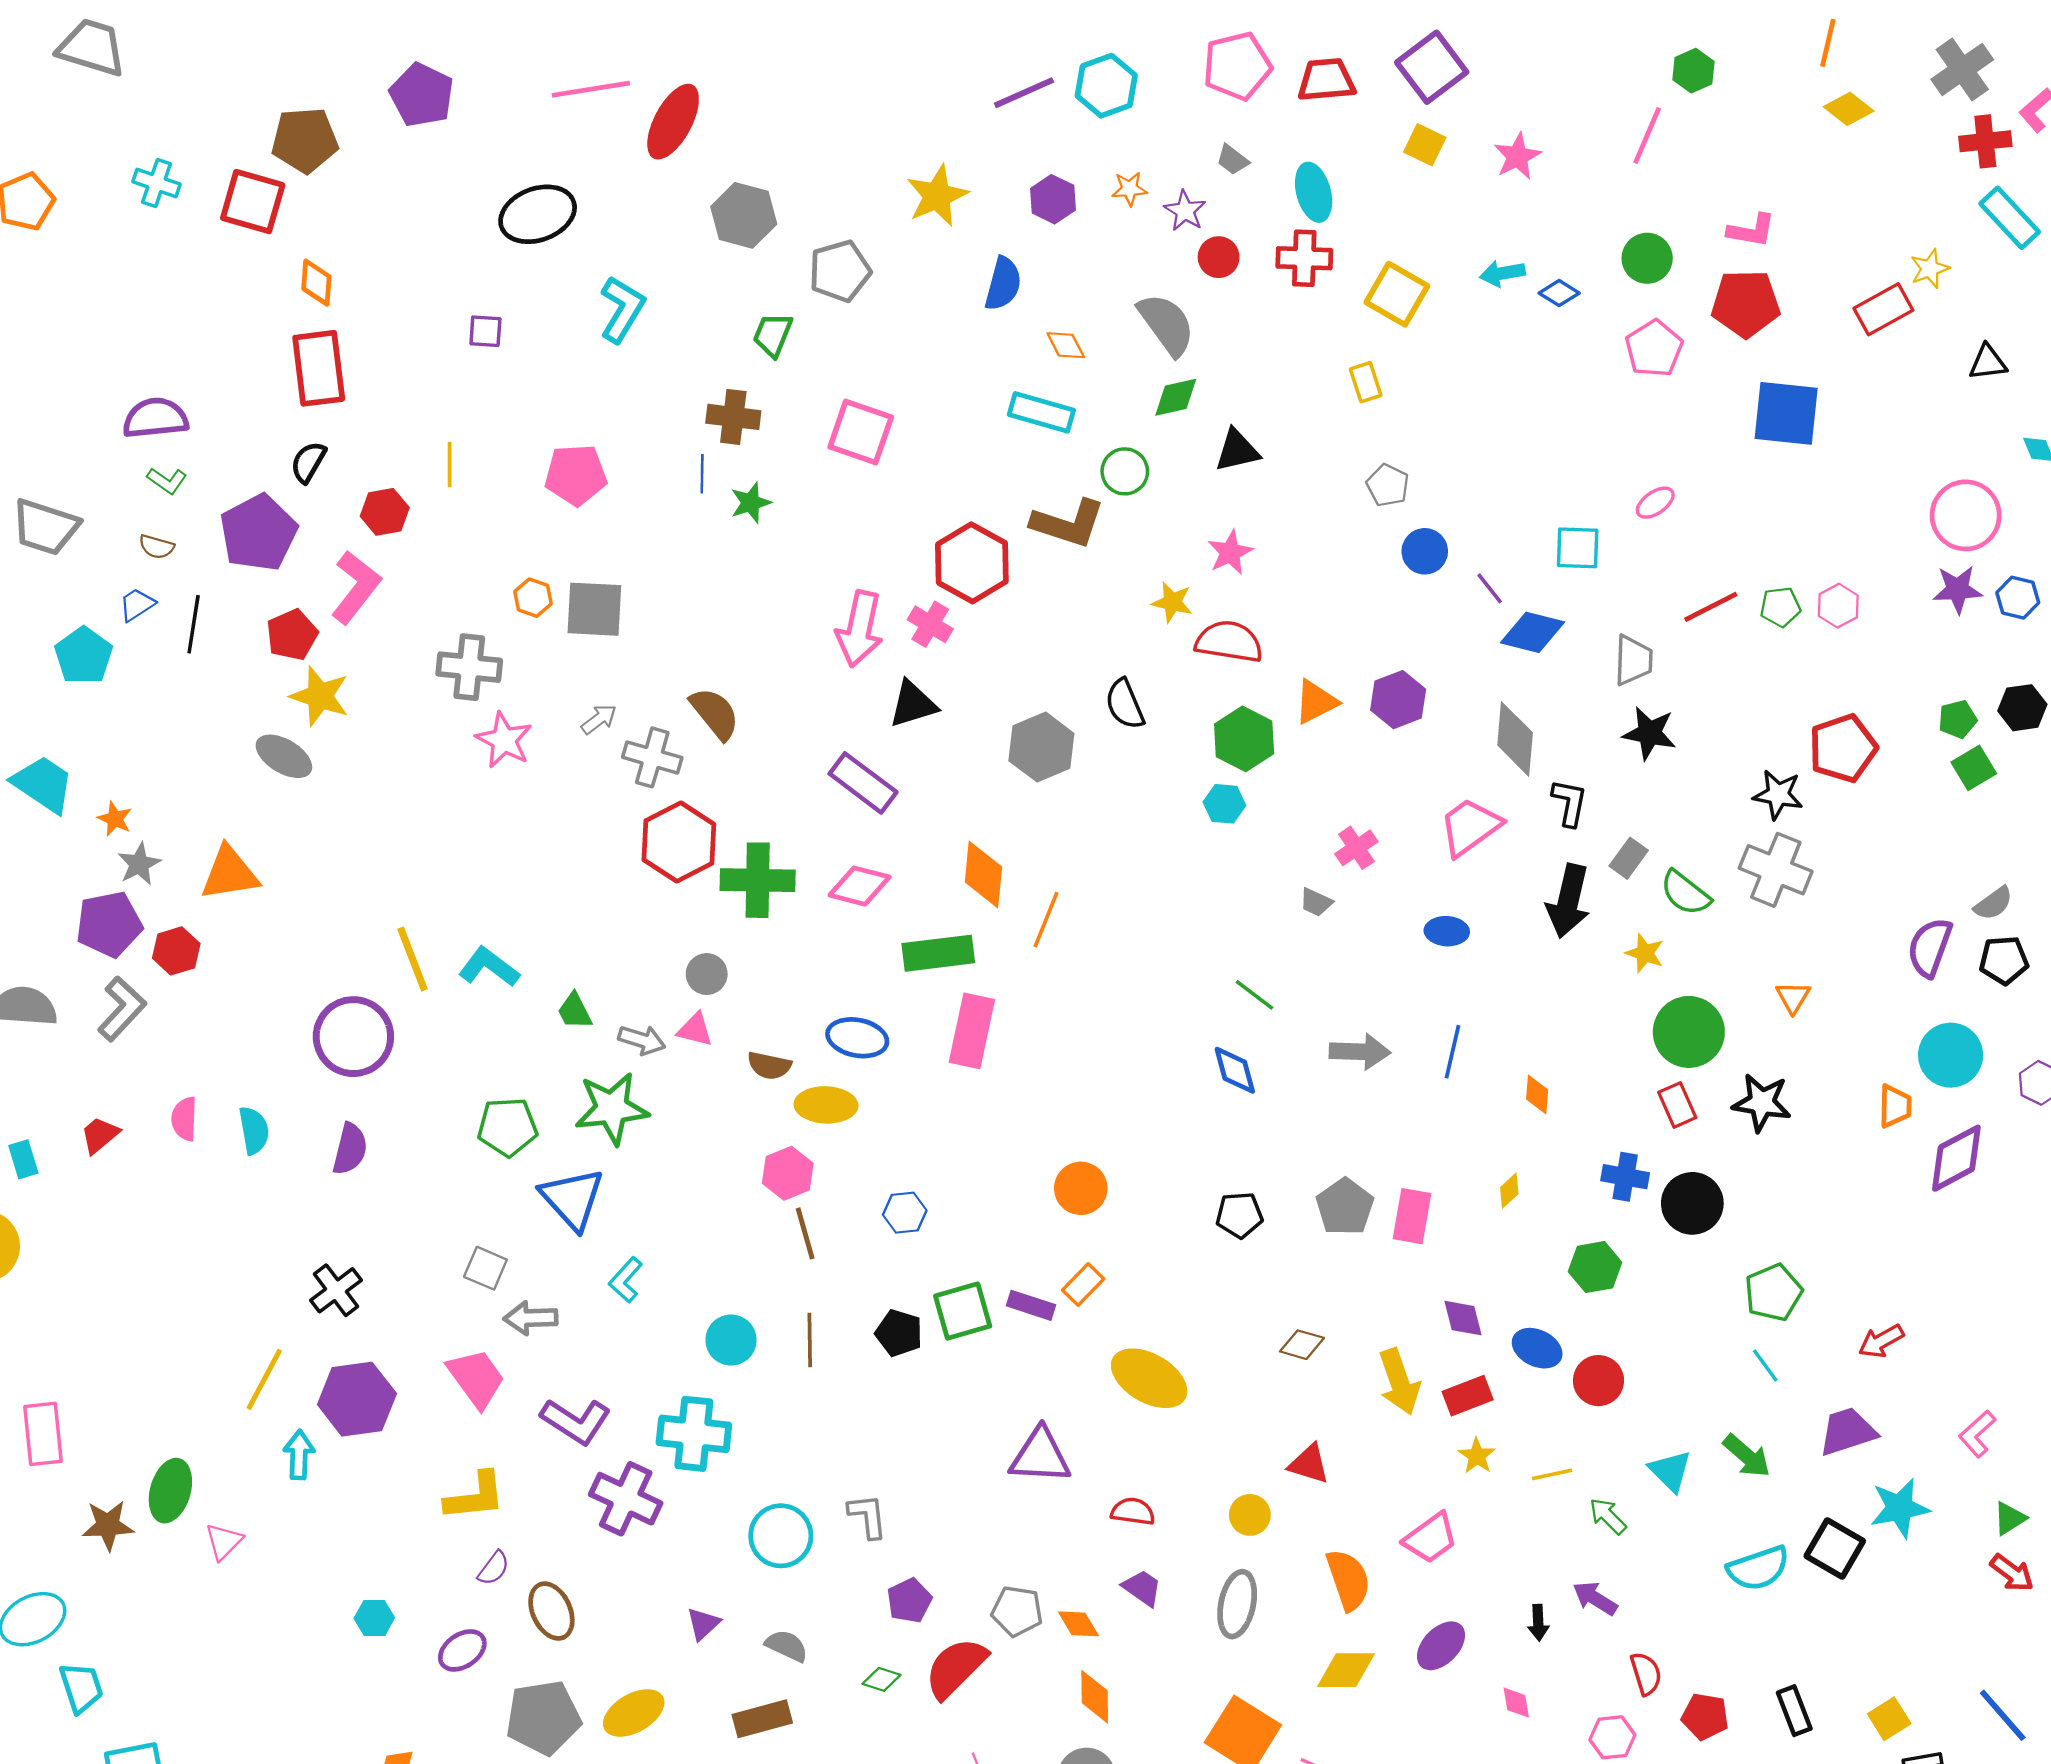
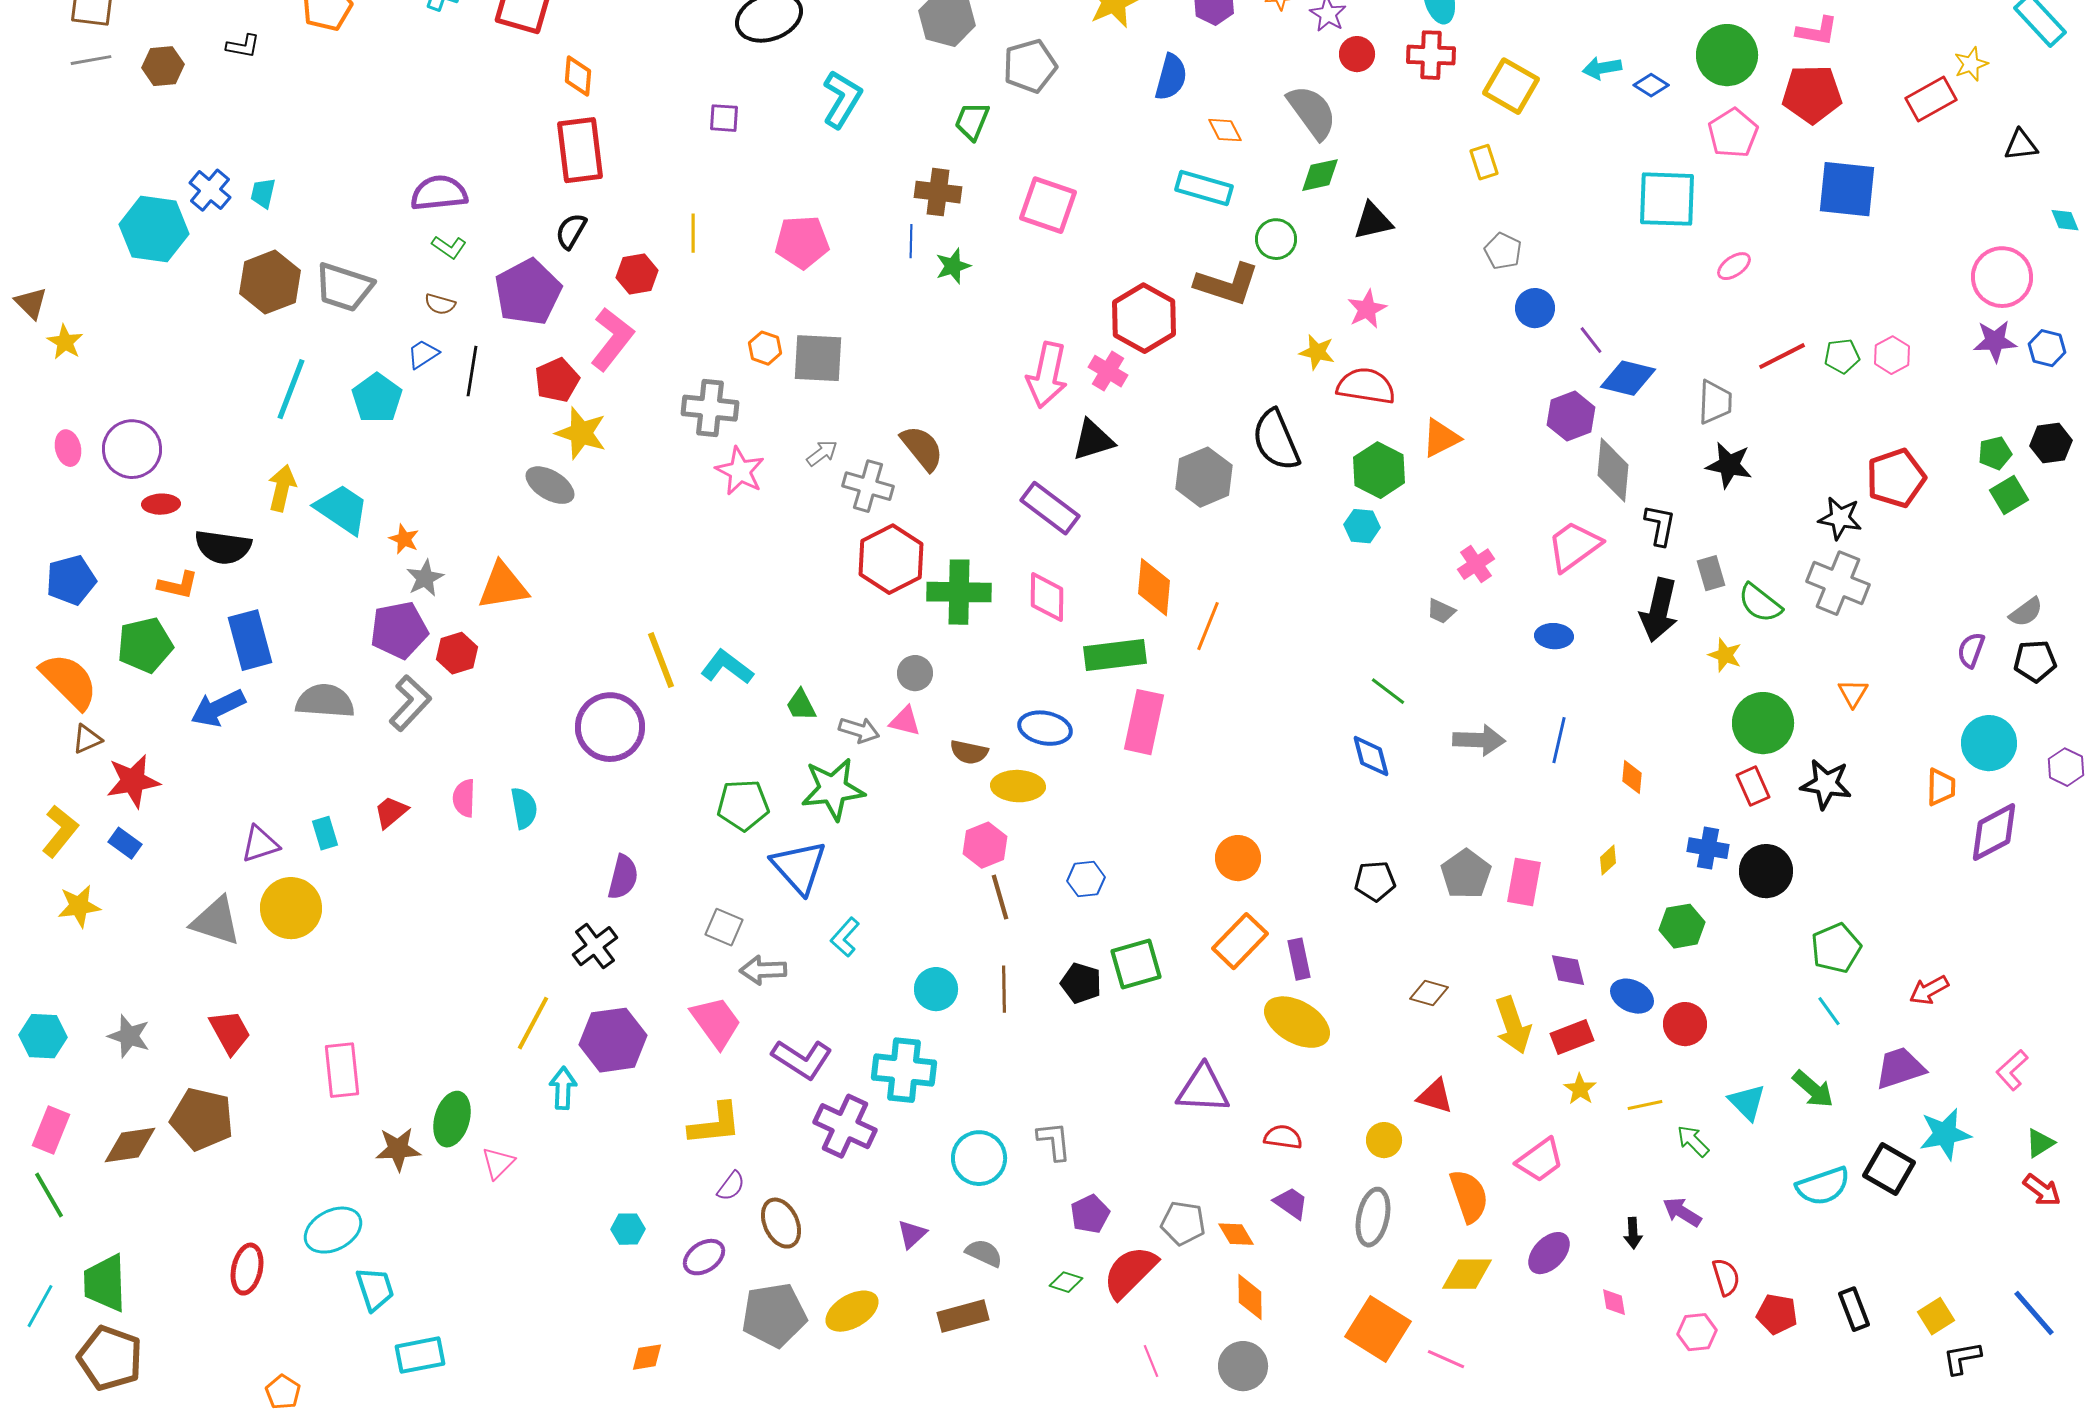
green circle: (1647, 258) -> (1727, 55), size x1.4
cyan square: (1578, 548) -> (1667, 199), moved, size x1.5
purple hexagon: (1398, 700) -> (1571, 416), moved
black semicircle: (1125, 704) -> (1276, 440), size x1.4
gray rectangle: (1629, 858) -> (1711, 573), turned -52
pink diamond: (860, 886) -> (1047, 597), turned 76
purple semicircle: (1930, 947) -> (1971, 650), size x0.7
purple semicircle: (350, 1149) -> (623, 877), moved
orange rectangle: (1083, 1284) -> (1240, 941), size x1.5
purple rectangle: (1031, 1305) -> (1299, 959), moved, turned 60

